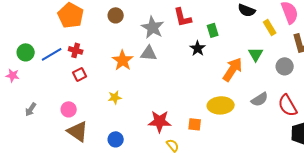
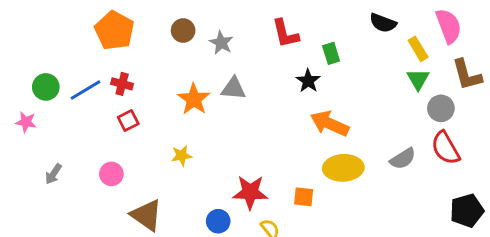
gray star: (153, 27) -> (221, 43), moved, size x0.7
green triangle: (256, 54) -> (418, 79), moved
orange arrow: (233, 69) -> (330, 124), moved, turned -100
red semicircle: (288, 105) -> (446, 148), moved
brown triangle: (78, 131) -> (146, 215), moved
blue circle: (116, 139) -> (218, 221), moved

